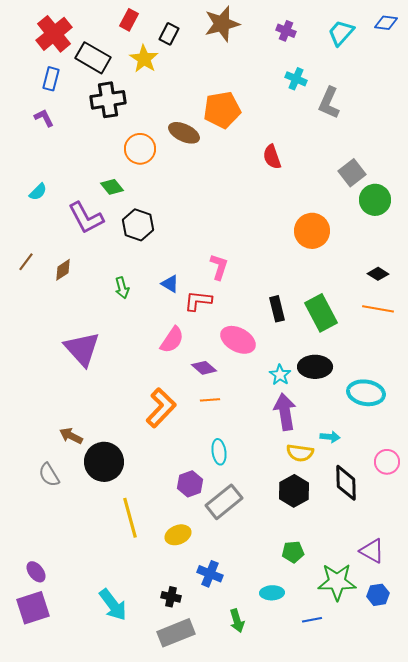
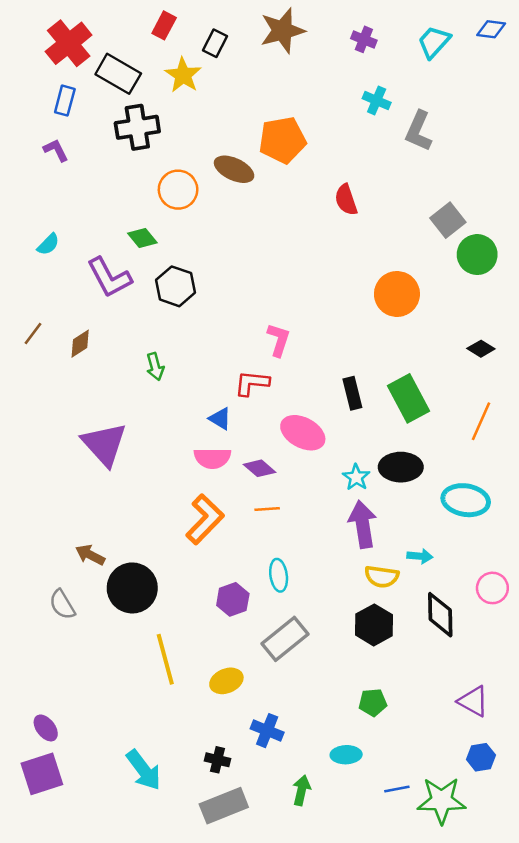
blue triangle: (170, 284) -> (220, 419), moved
orange line: (378, 309) -> (481, 421), moved, turned -76
pink semicircle: (172, 340) -> (212, 458), moved, turned 56
purple hexagon: (190, 484) -> (233, 599), moved
green star: (337, 582) -> (441, 801), moved
green arrow: (237, 621) -> (301, 790), turned -150

